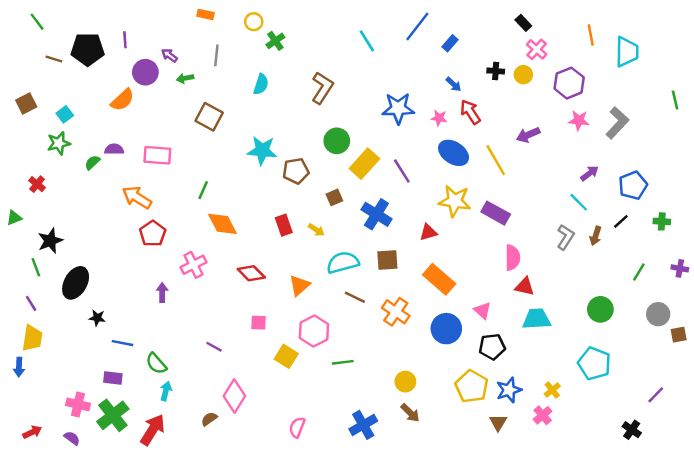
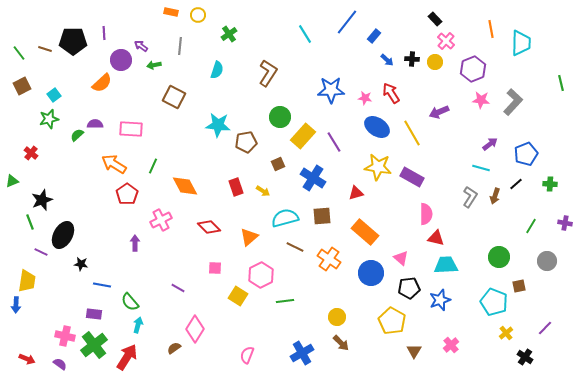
green line: (37, 22) -> (19, 53), moved
yellow circle: (254, 22) -> (198, 15), moved
blue arrow: (454, 84) -> (387, 60), moved
green line: (203, 190) -> (153, 166), moved
cyan line: (579, 202) -> (481, 168), turned -30
purple line: (31, 303) -> (41, 252), moved, turned -32
brown square: (679, 335) -> (519, 286), moved
blue star: (509, 390) -> (440, 300), moved
yellow cross: (552, 390) -> (506, 333), moved
red arrow: (32, 432) -> (27, 359), turned 49

